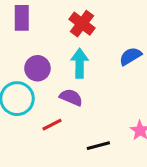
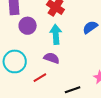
purple circle: (37, 68) -> (28, 26), moved

